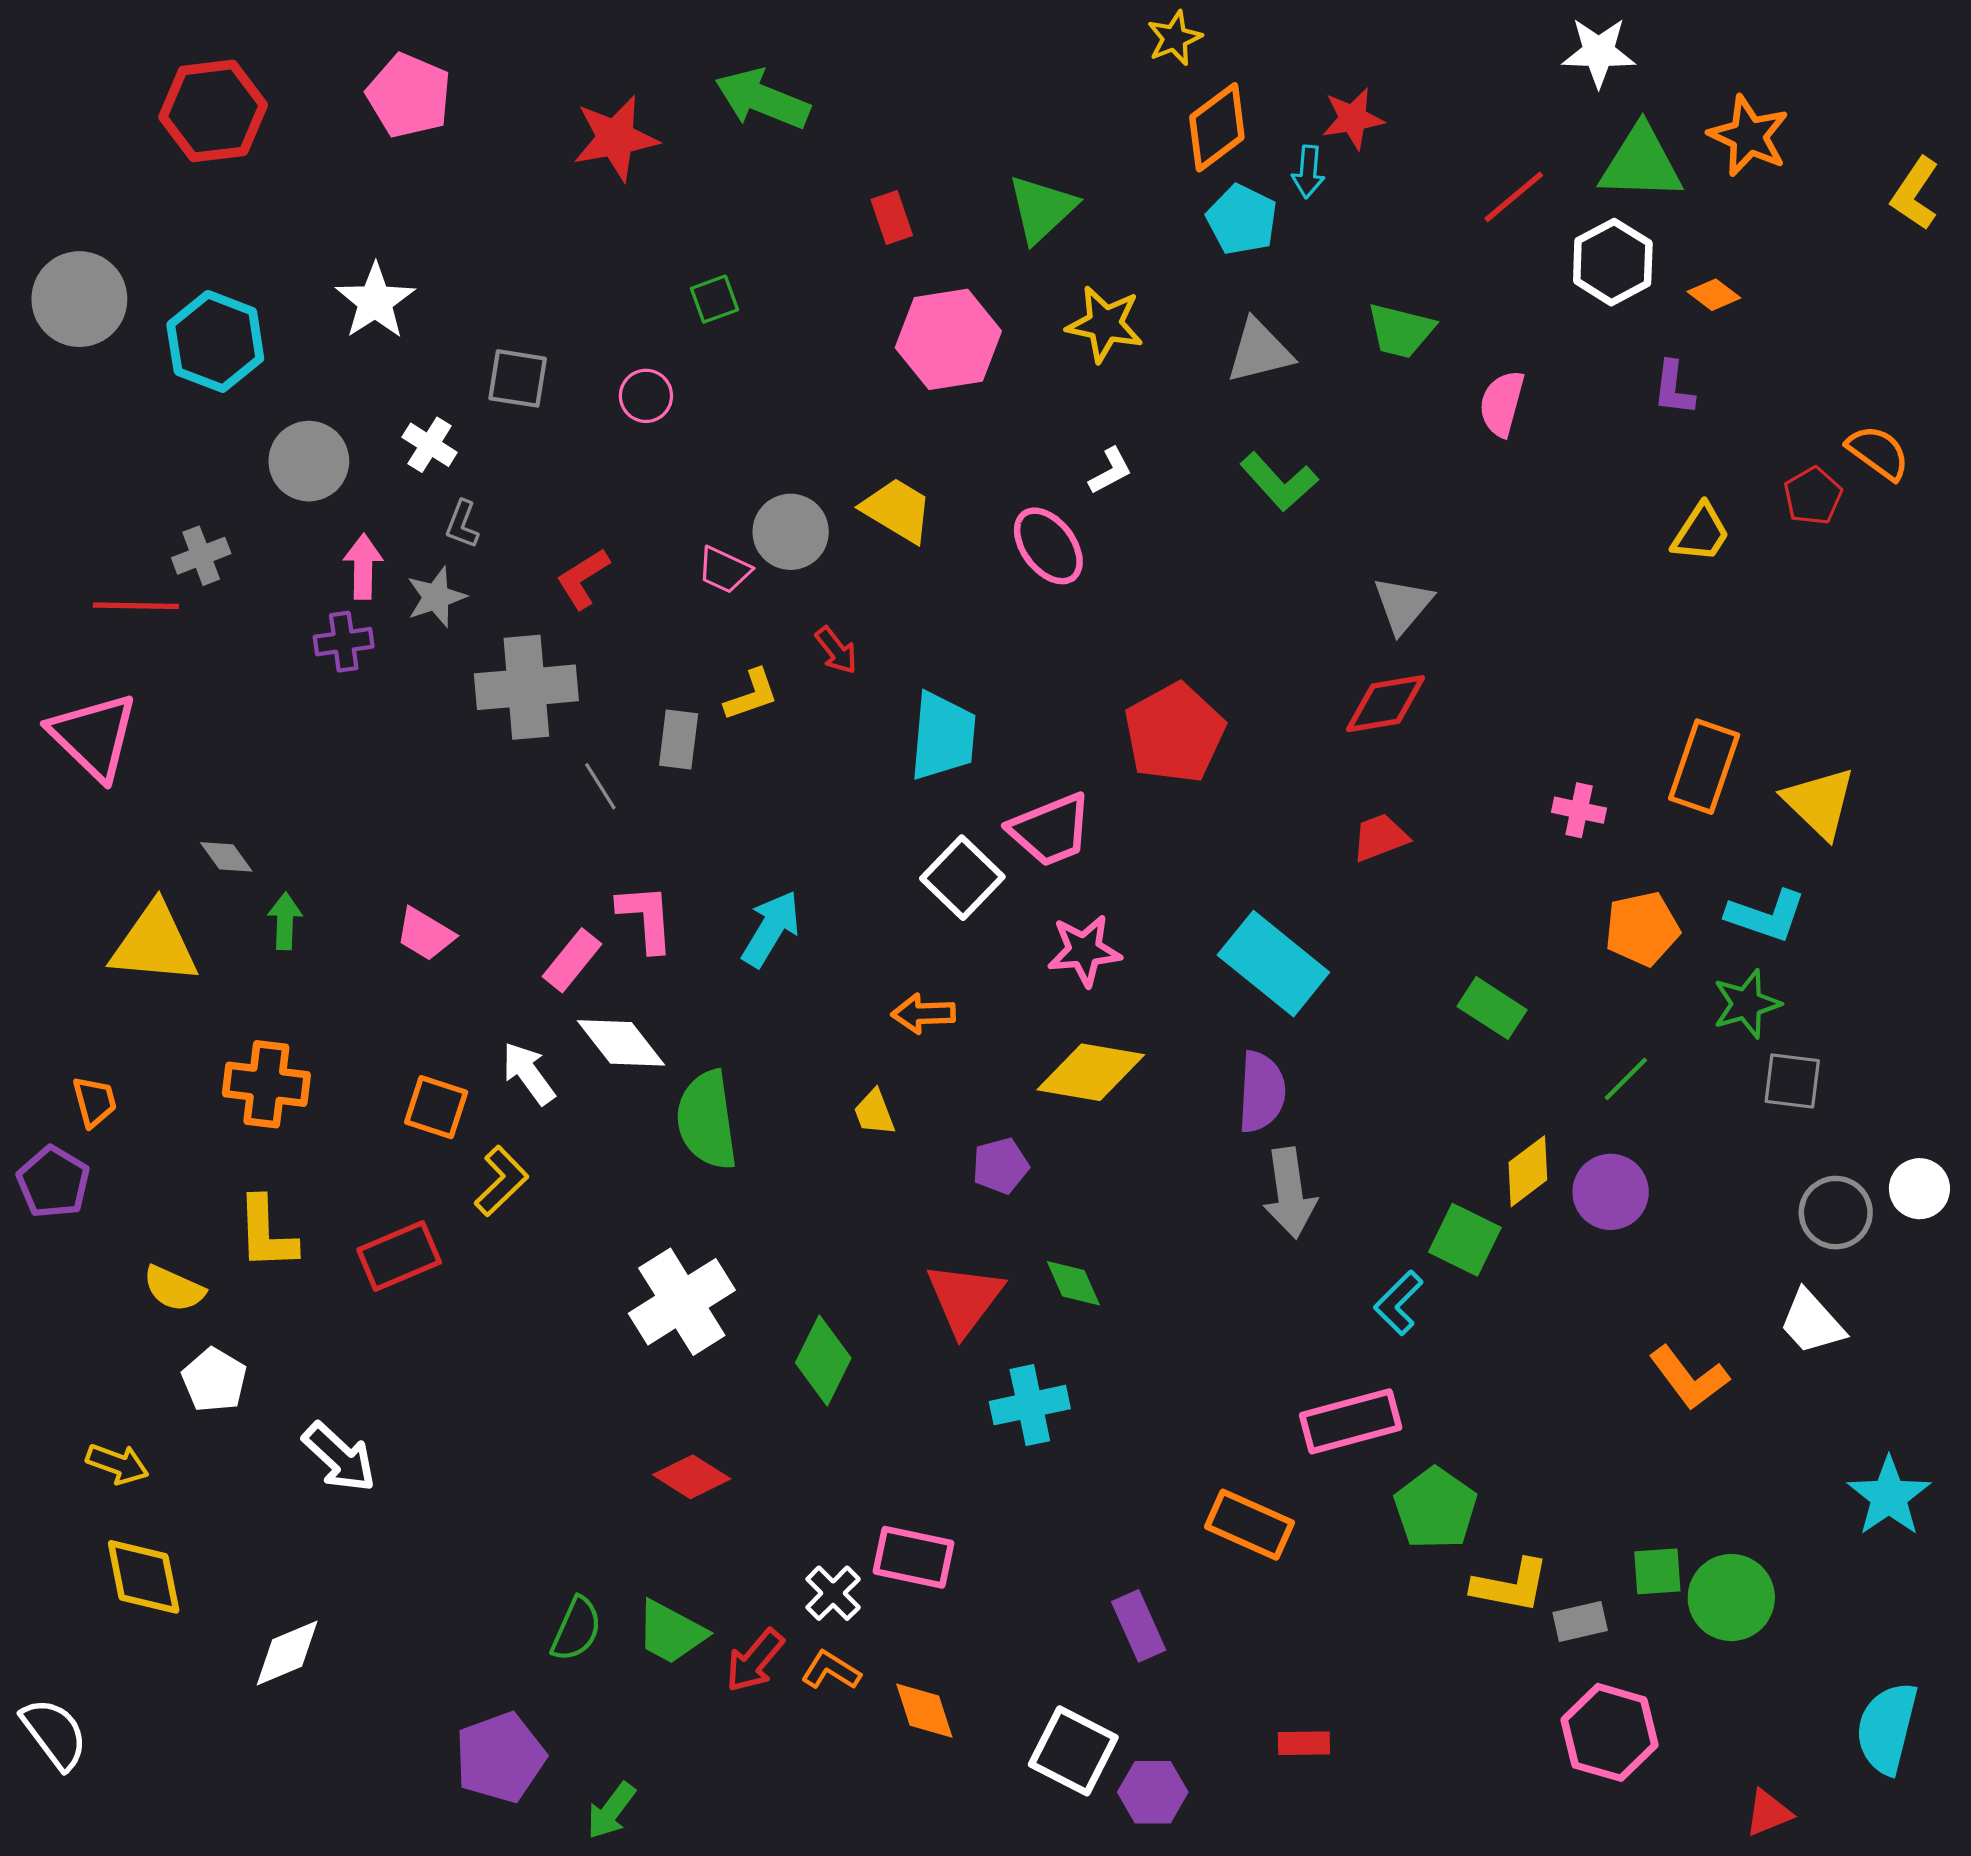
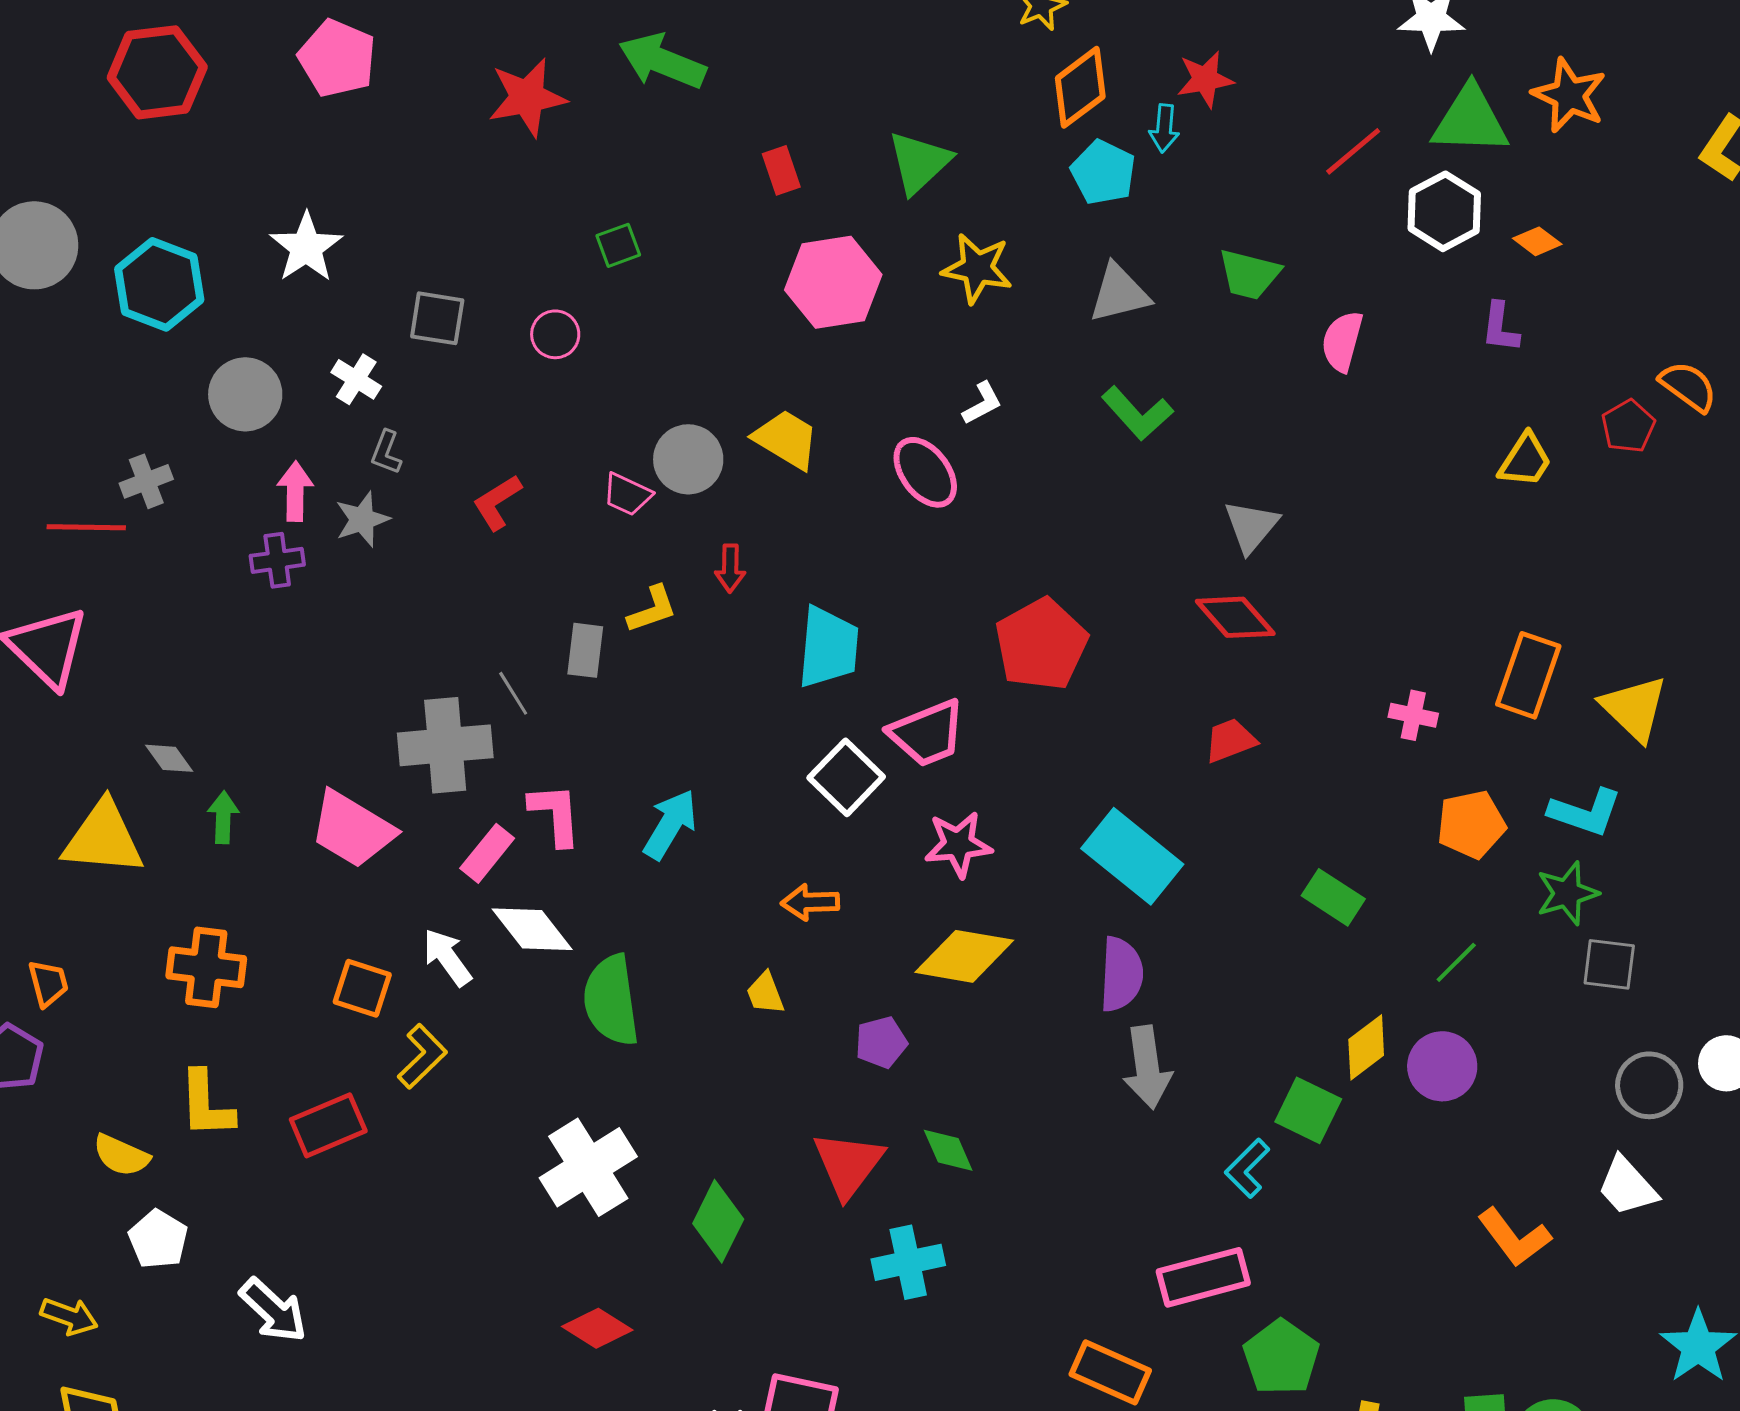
red arrow: (836, 650) -> (730, 568), turned 39
gray cross: (526, 687) -> (445, 745), moved
red diamond: (1385, 704) -> (1235, 617), turned 58
pink trapezoid: (425, 934) -> (352, 829), size x1.6

